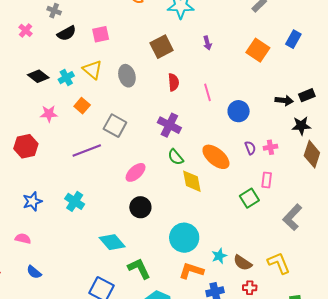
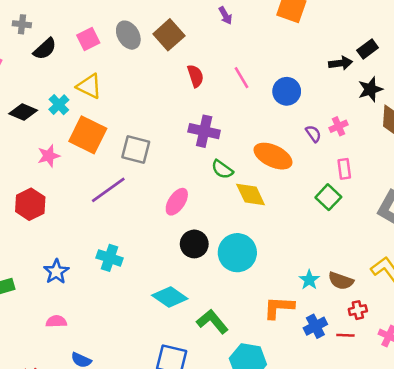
gray ellipse: (127, 76) -> (128, 35), moved
orange square: (82, 106) -> (88, 135), size x1.8
cyan circle: (184, 238) -> (237, 253), moved

